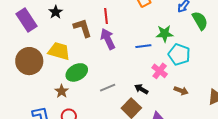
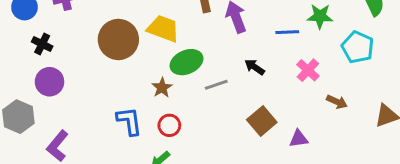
cyan pentagon: (179, 54) -> (358, 47), moved
gray line: (108, 88) -> (216, 85), moved
black arrow: (141, 89) -> (255, 67), moved

